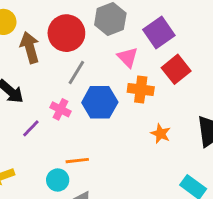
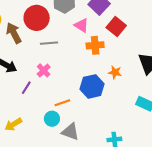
gray line: (76, 72) -> (49, 43), turned 66
blue hexagon: (100, 102) -> (92, 86), moved
pink cross: (60, 109) -> (44, 70), turned 32

